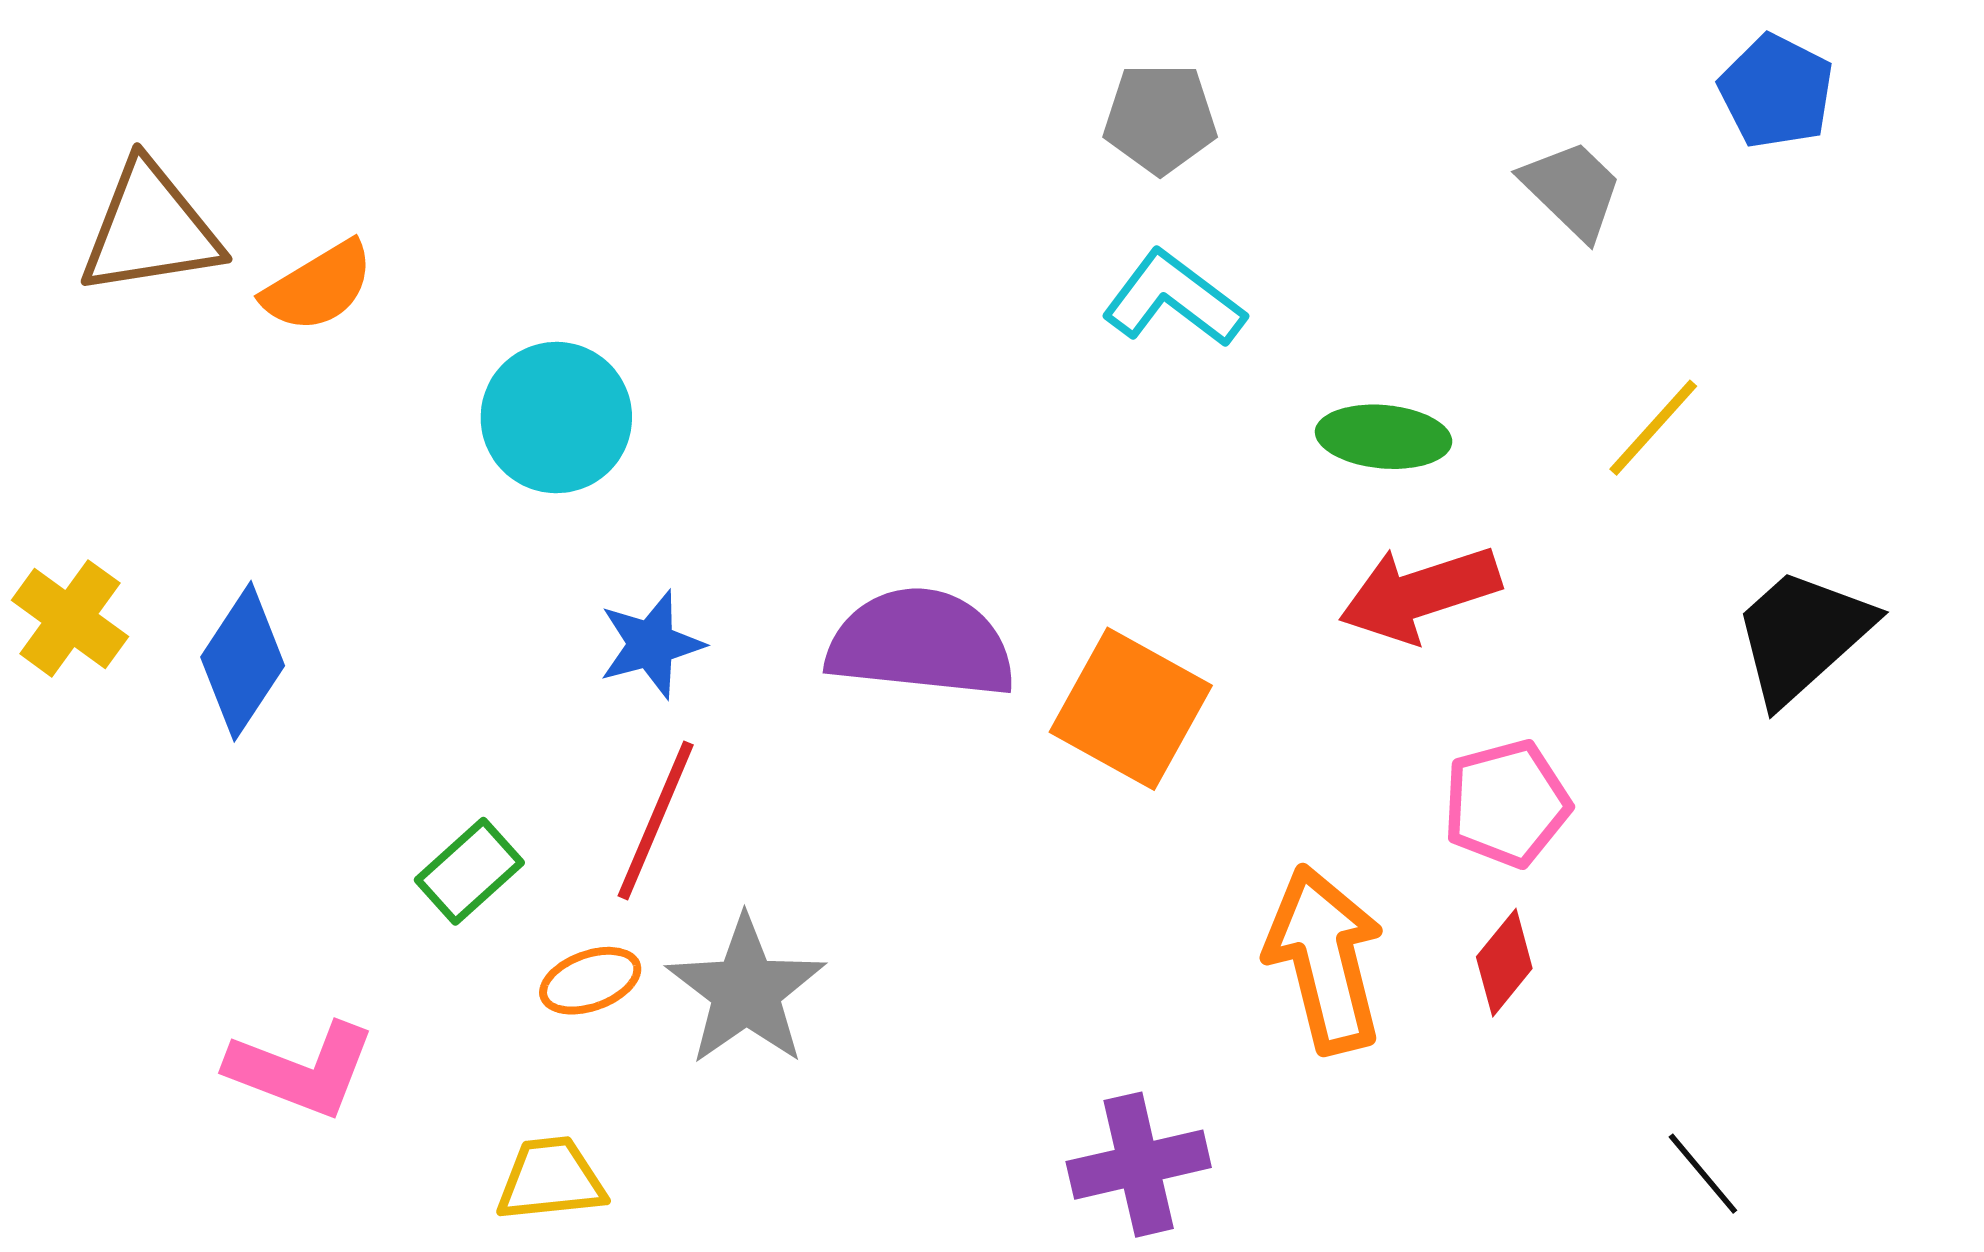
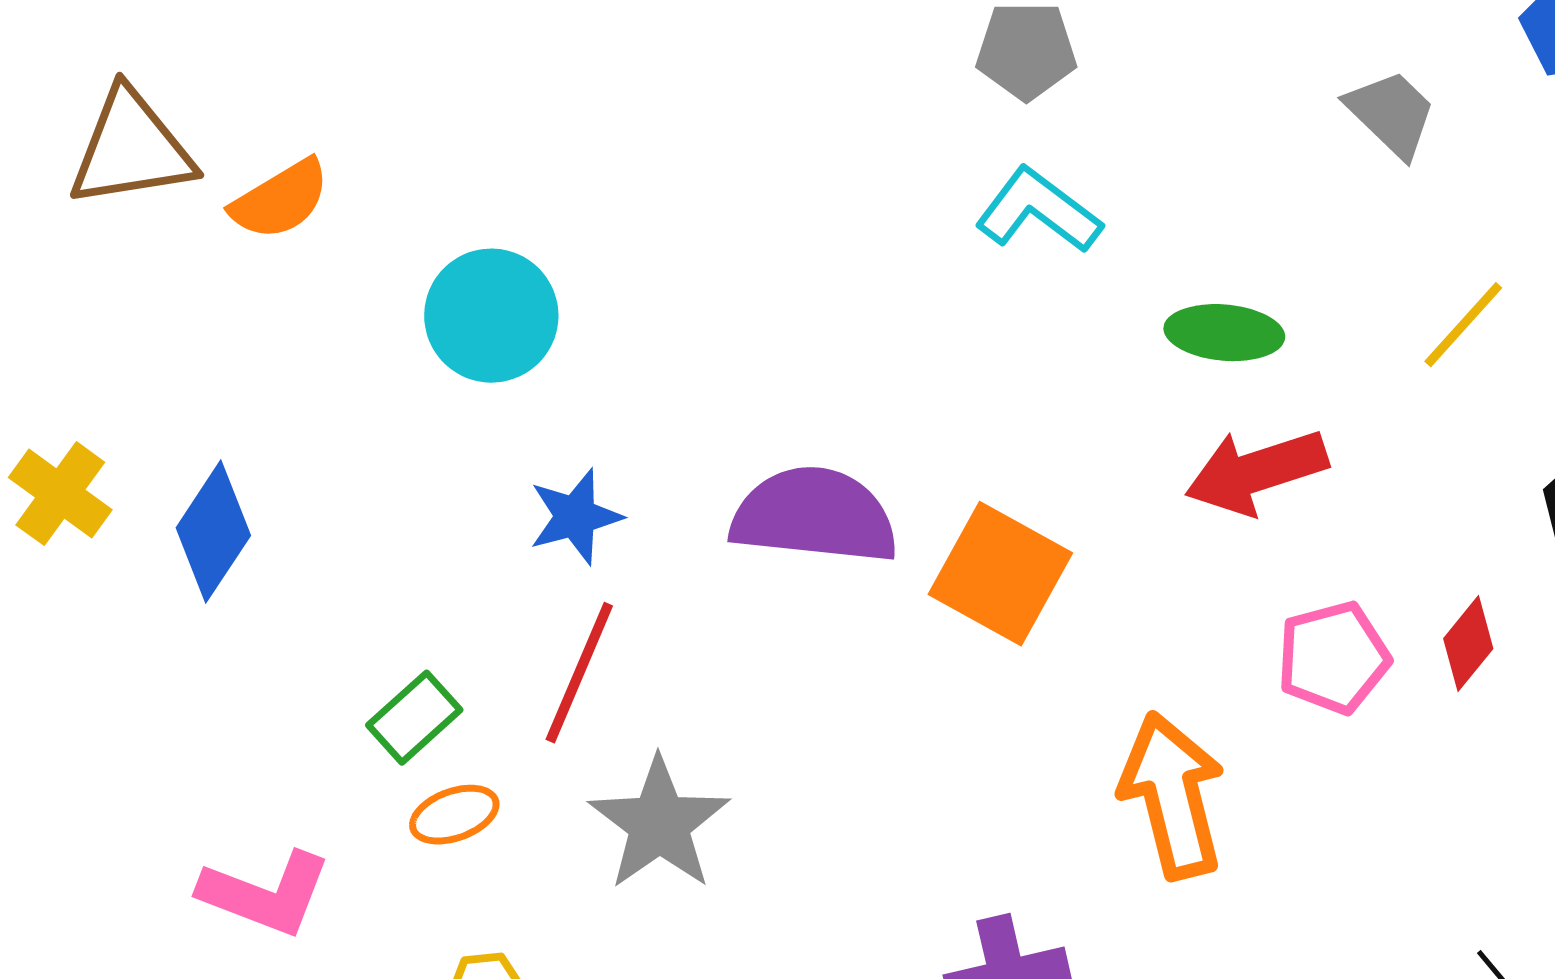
red diamond: (1504, 963) -> (1468, 644), moved
orange ellipse: (590, 981) -> (454, 815), moved

